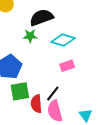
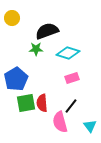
black line: (53, 94) -> (71, 106), moved
red semicircle: (36, 104) -> (42, 103), moved

